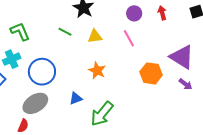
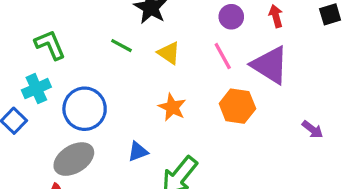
yellow triangle: (95, 36) -> (169, 53), turned 42
purple triangle: (182, 57) -> (270, 65), moved
orange hexagon: (151, 73) -> (237, 106), moved

